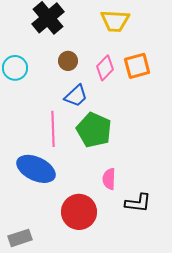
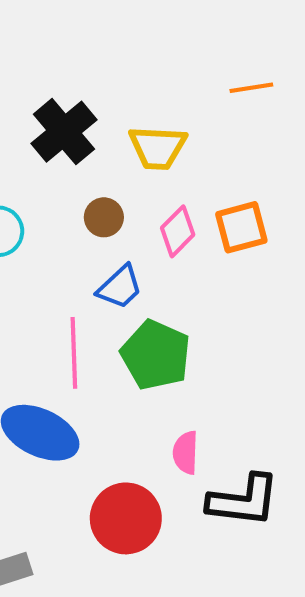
yellow trapezoid: (115, 21) -> (158, 148), moved
black L-shape: (138, 203) -> (243, 500), size x1.4

